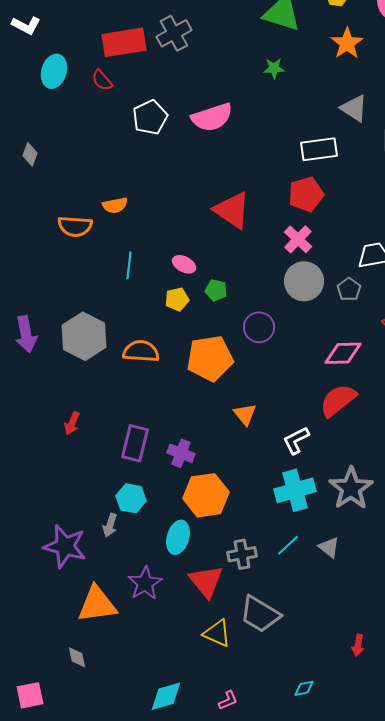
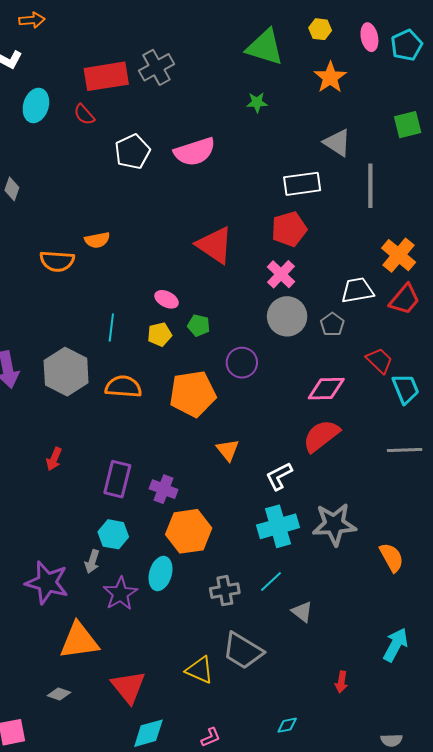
cyan line: (129, 265) -> (111, 327), moved
gray star: (351, 488) -> (334, 524), turned 30
gray triangle: (329, 547) -> (302, 612), moved
red triangle: (206, 581) -> (128, 687), moved
purple star: (145, 583) -> (120, 594), moved
gray diamond: (77, 657) -> (59, 694), turned -60

